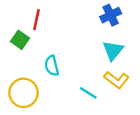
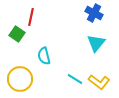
blue cross: (111, 15) -> (94, 13), turned -36
yellow L-shape: (117, 80) -> (99, 82), moved

